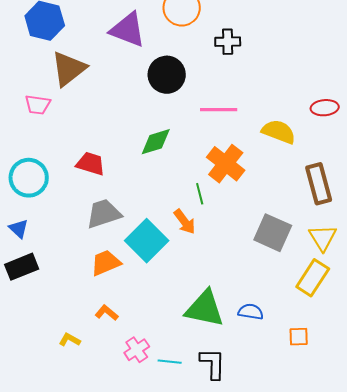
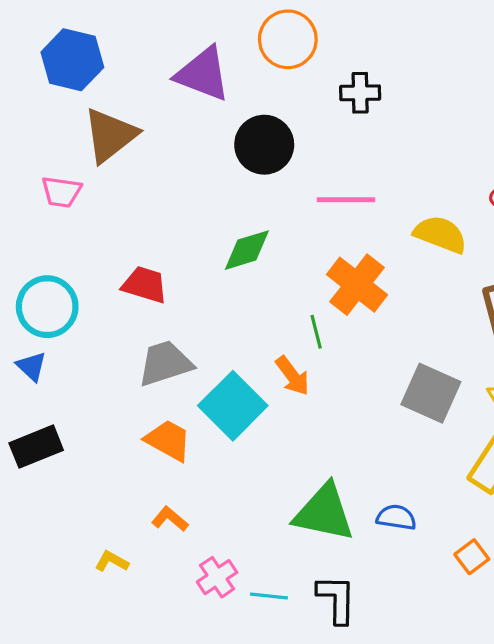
blue triangle: (19, 229) -> (31, 366), moved
orange trapezoid: (106, 263) -> (168, 440), turned 52
orange square: (299, 337) -> (472, 557), turned -35

